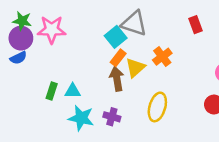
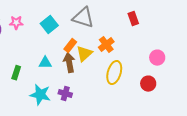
pink star: (52, 30) -> (16, 23), size x0.6
cyan square: (116, 37) -> (49, 25), moved
cyan triangle: (73, 91) -> (45, 63), moved
yellow ellipse: (157, 107) -> (114, 73), moved

